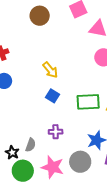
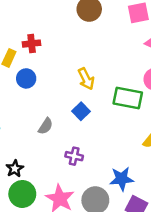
green rectangle: (88, 102) -> (128, 98), moved
gray semicircle: (31, 145) -> (46, 126), moved

